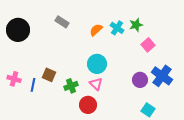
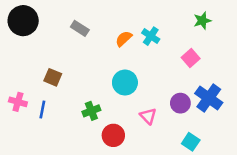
green star: (136, 25) -> (202, 21), moved
black circle: (18, 30) -> (23, 21), moved
brown square: (49, 75) -> (53, 77), moved
pink triangle: (96, 84) -> (148, 116), moved

